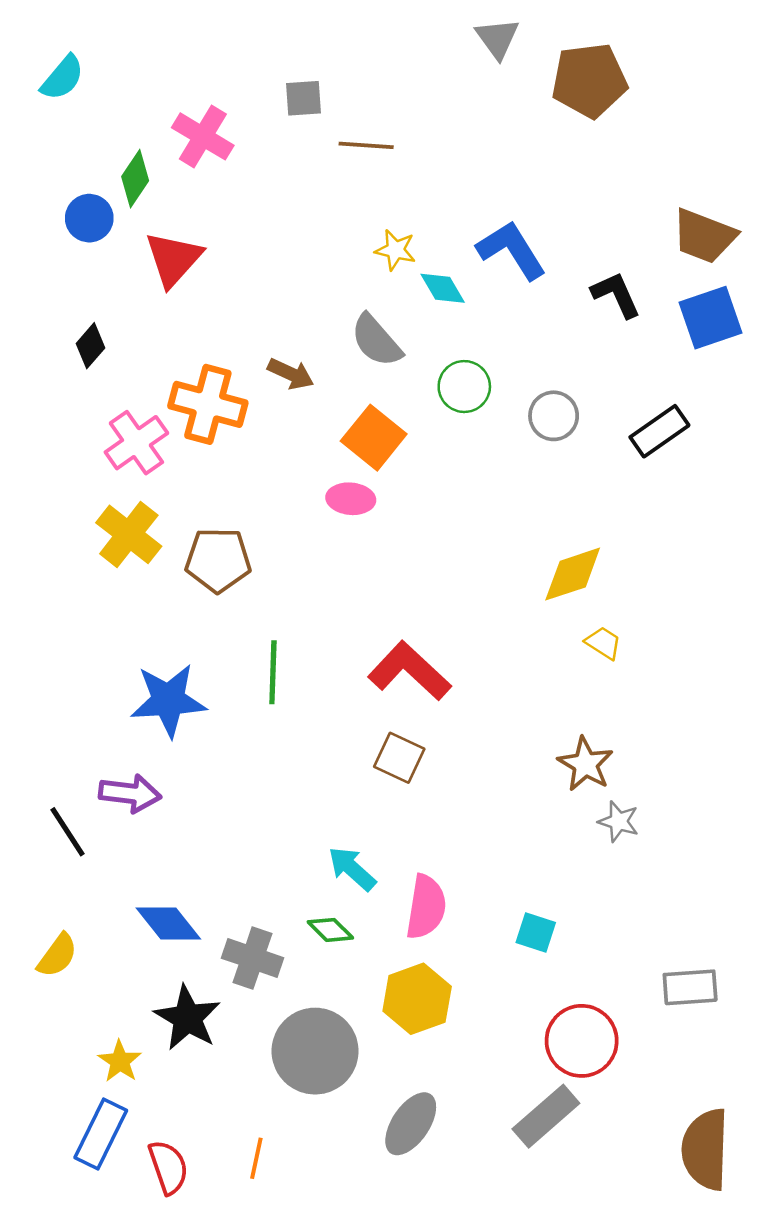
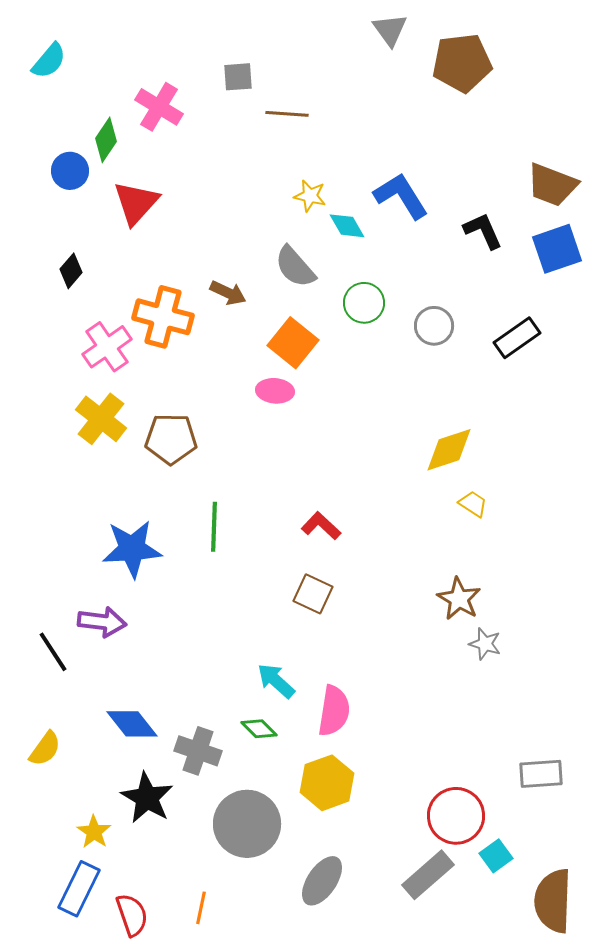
red L-shape: (409, 671) -> (321, 526), size x0.6
cyan square: (536, 932) -> (496, 856), moved, turned 36

